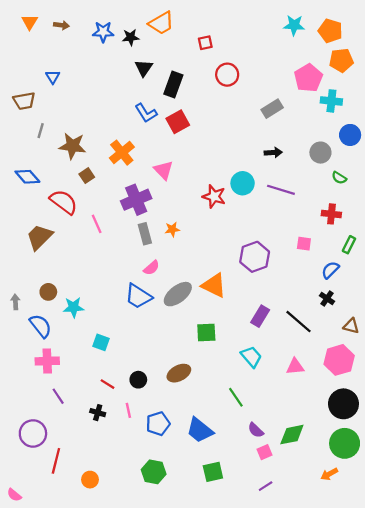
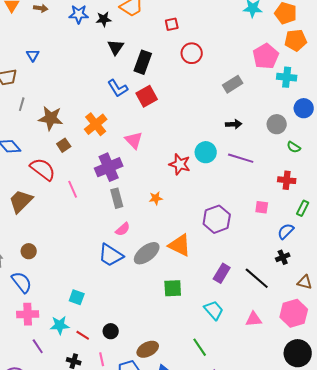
orange star: (172, 229) -> (156, 198), moved
black cross: (327, 298) -> (283, 257), turned 32
cyan star: (74, 307) -> (60, 325), moved
brown ellipse: (179, 373) -> (148, 349), moved

